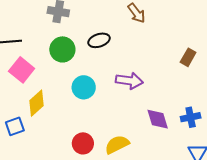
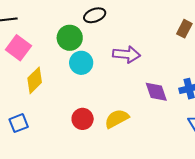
green circle: (62, 49) -> (70, 38), moved
blue square: (15, 126) -> (19, 123), moved

